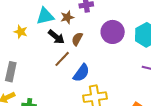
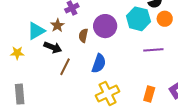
brown semicircle: (77, 39) -> (83, 36), moved
blue semicircle: (81, 73) -> (99, 63), moved

